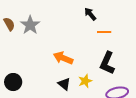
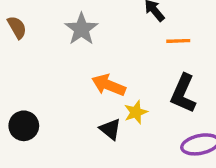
gray star: (30, 25) -> (81, 29), moved
yellow star: (85, 81) -> (136, 112), moved

